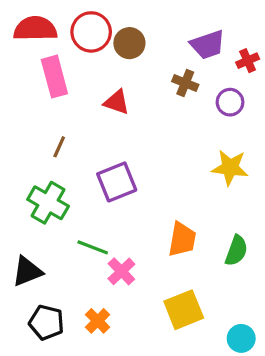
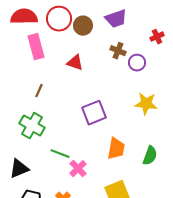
purple trapezoid: (208, 45) -> (116, 19), moved
purple circle: (230, 102) -> (137, 63), moved
purple square: (117, 182) -> (94, 113), moved

